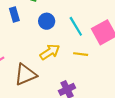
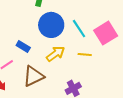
blue rectangle: (14, 15) -> (23, 47), moved, turned -40
blue circle: (47, 21) -> (51, 25), size x1.6

